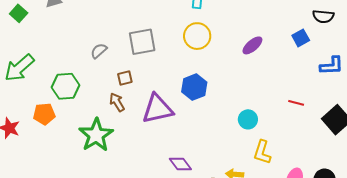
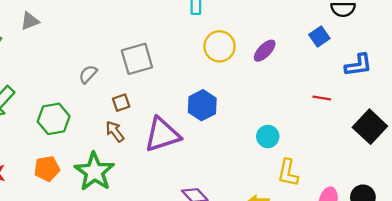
yellow circle: (197, 36) -> (219, 46), moved
red line: (296, 103) -> (322, 98), moved
orange pentagon: (44, 114) -> (47, 169), moved

